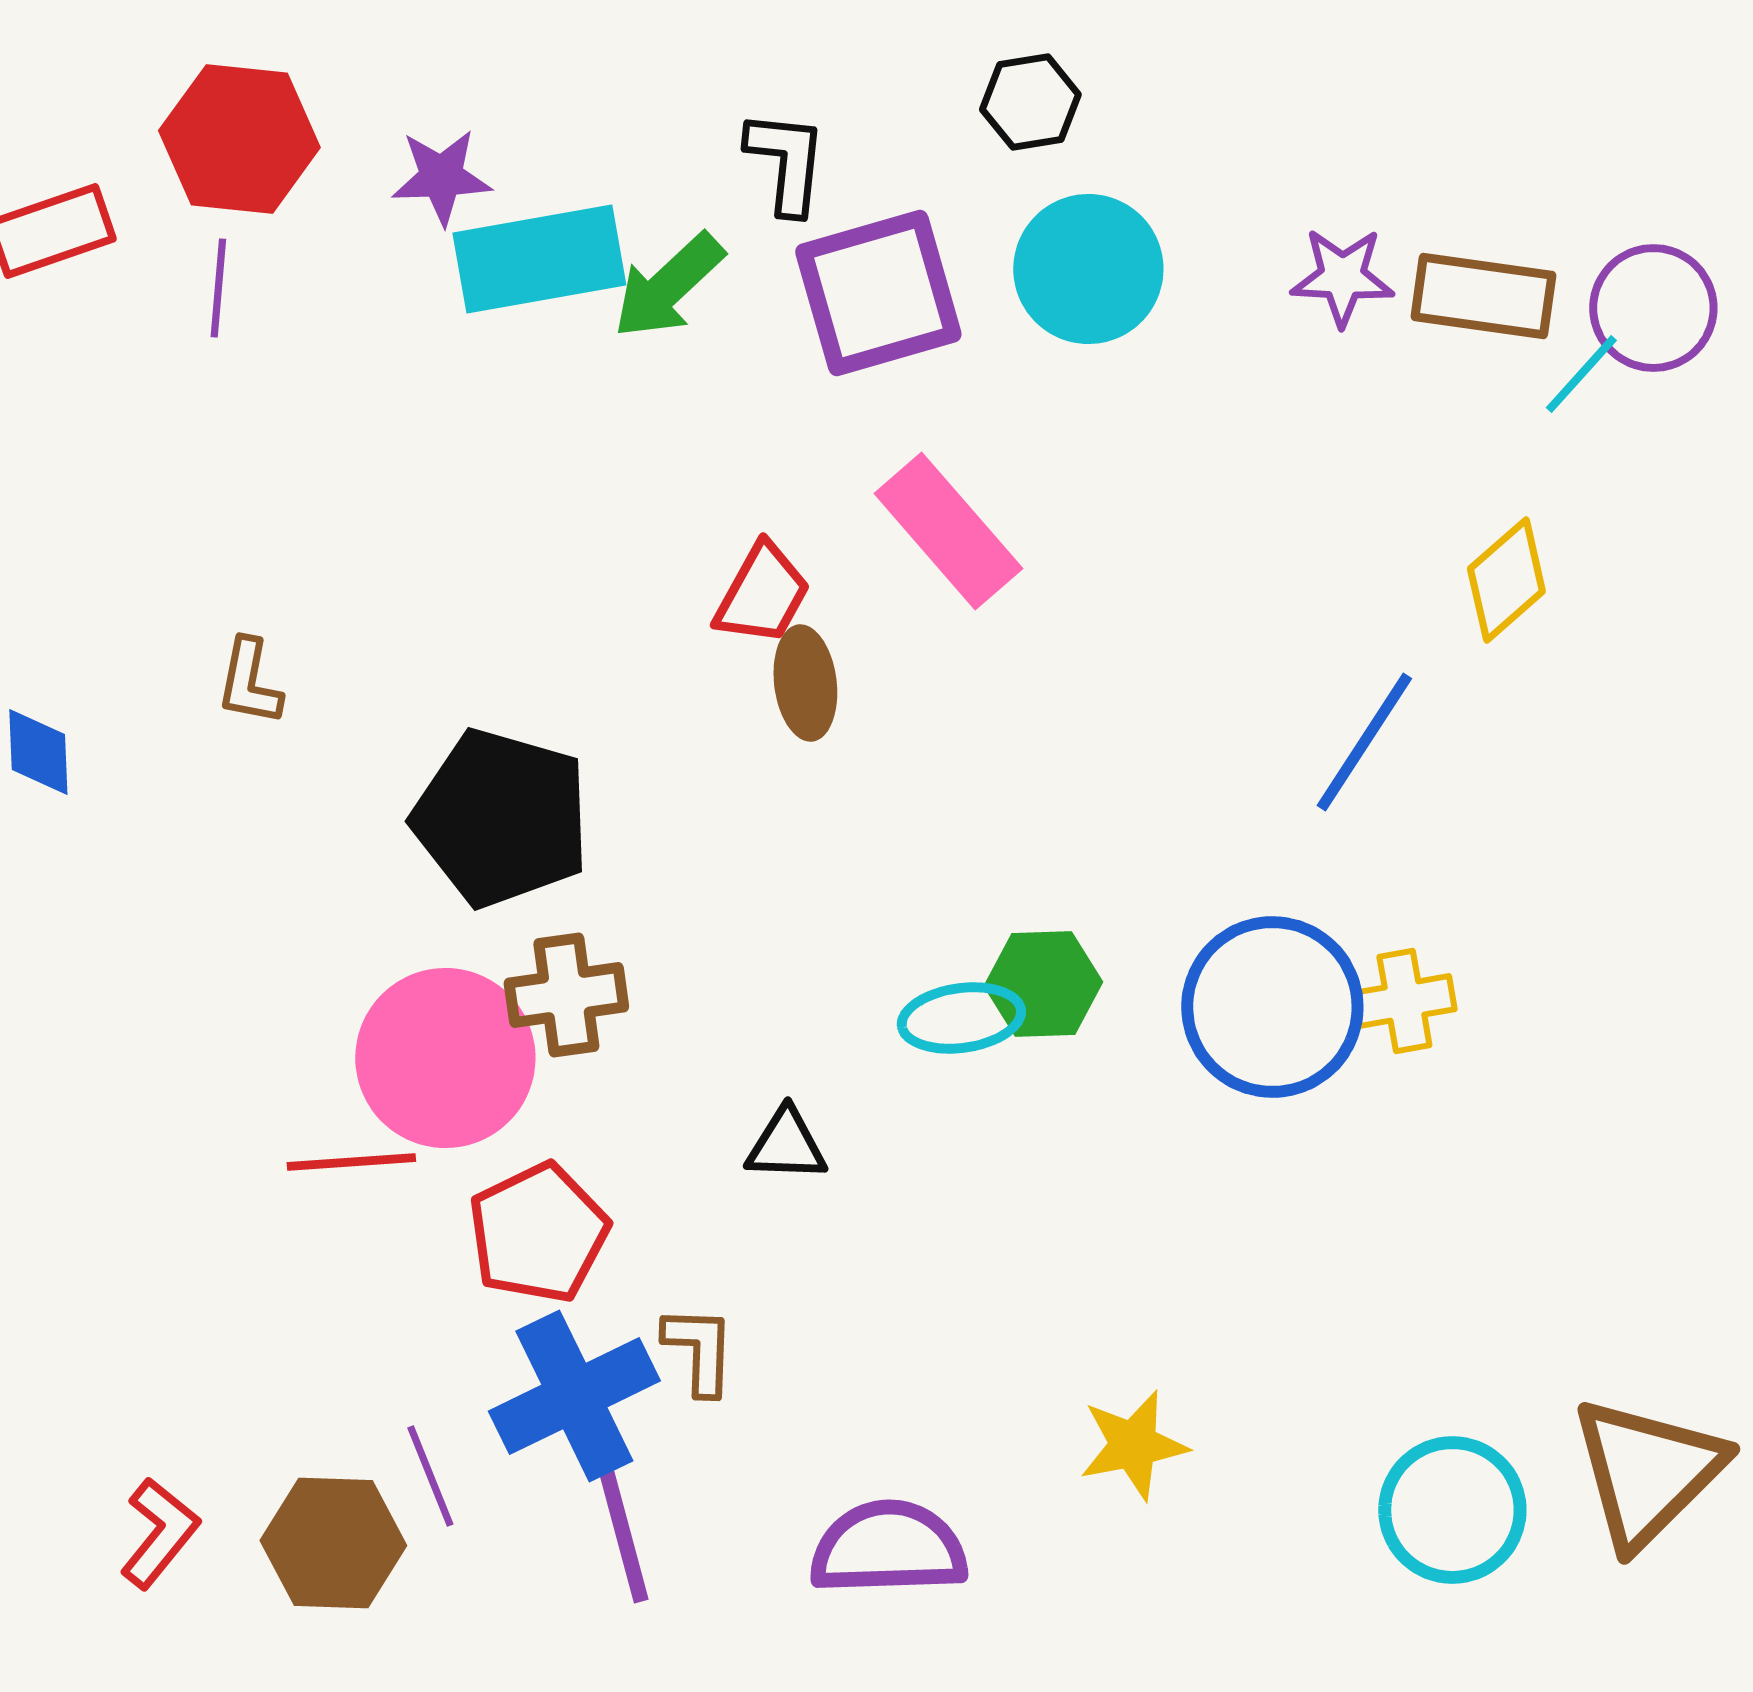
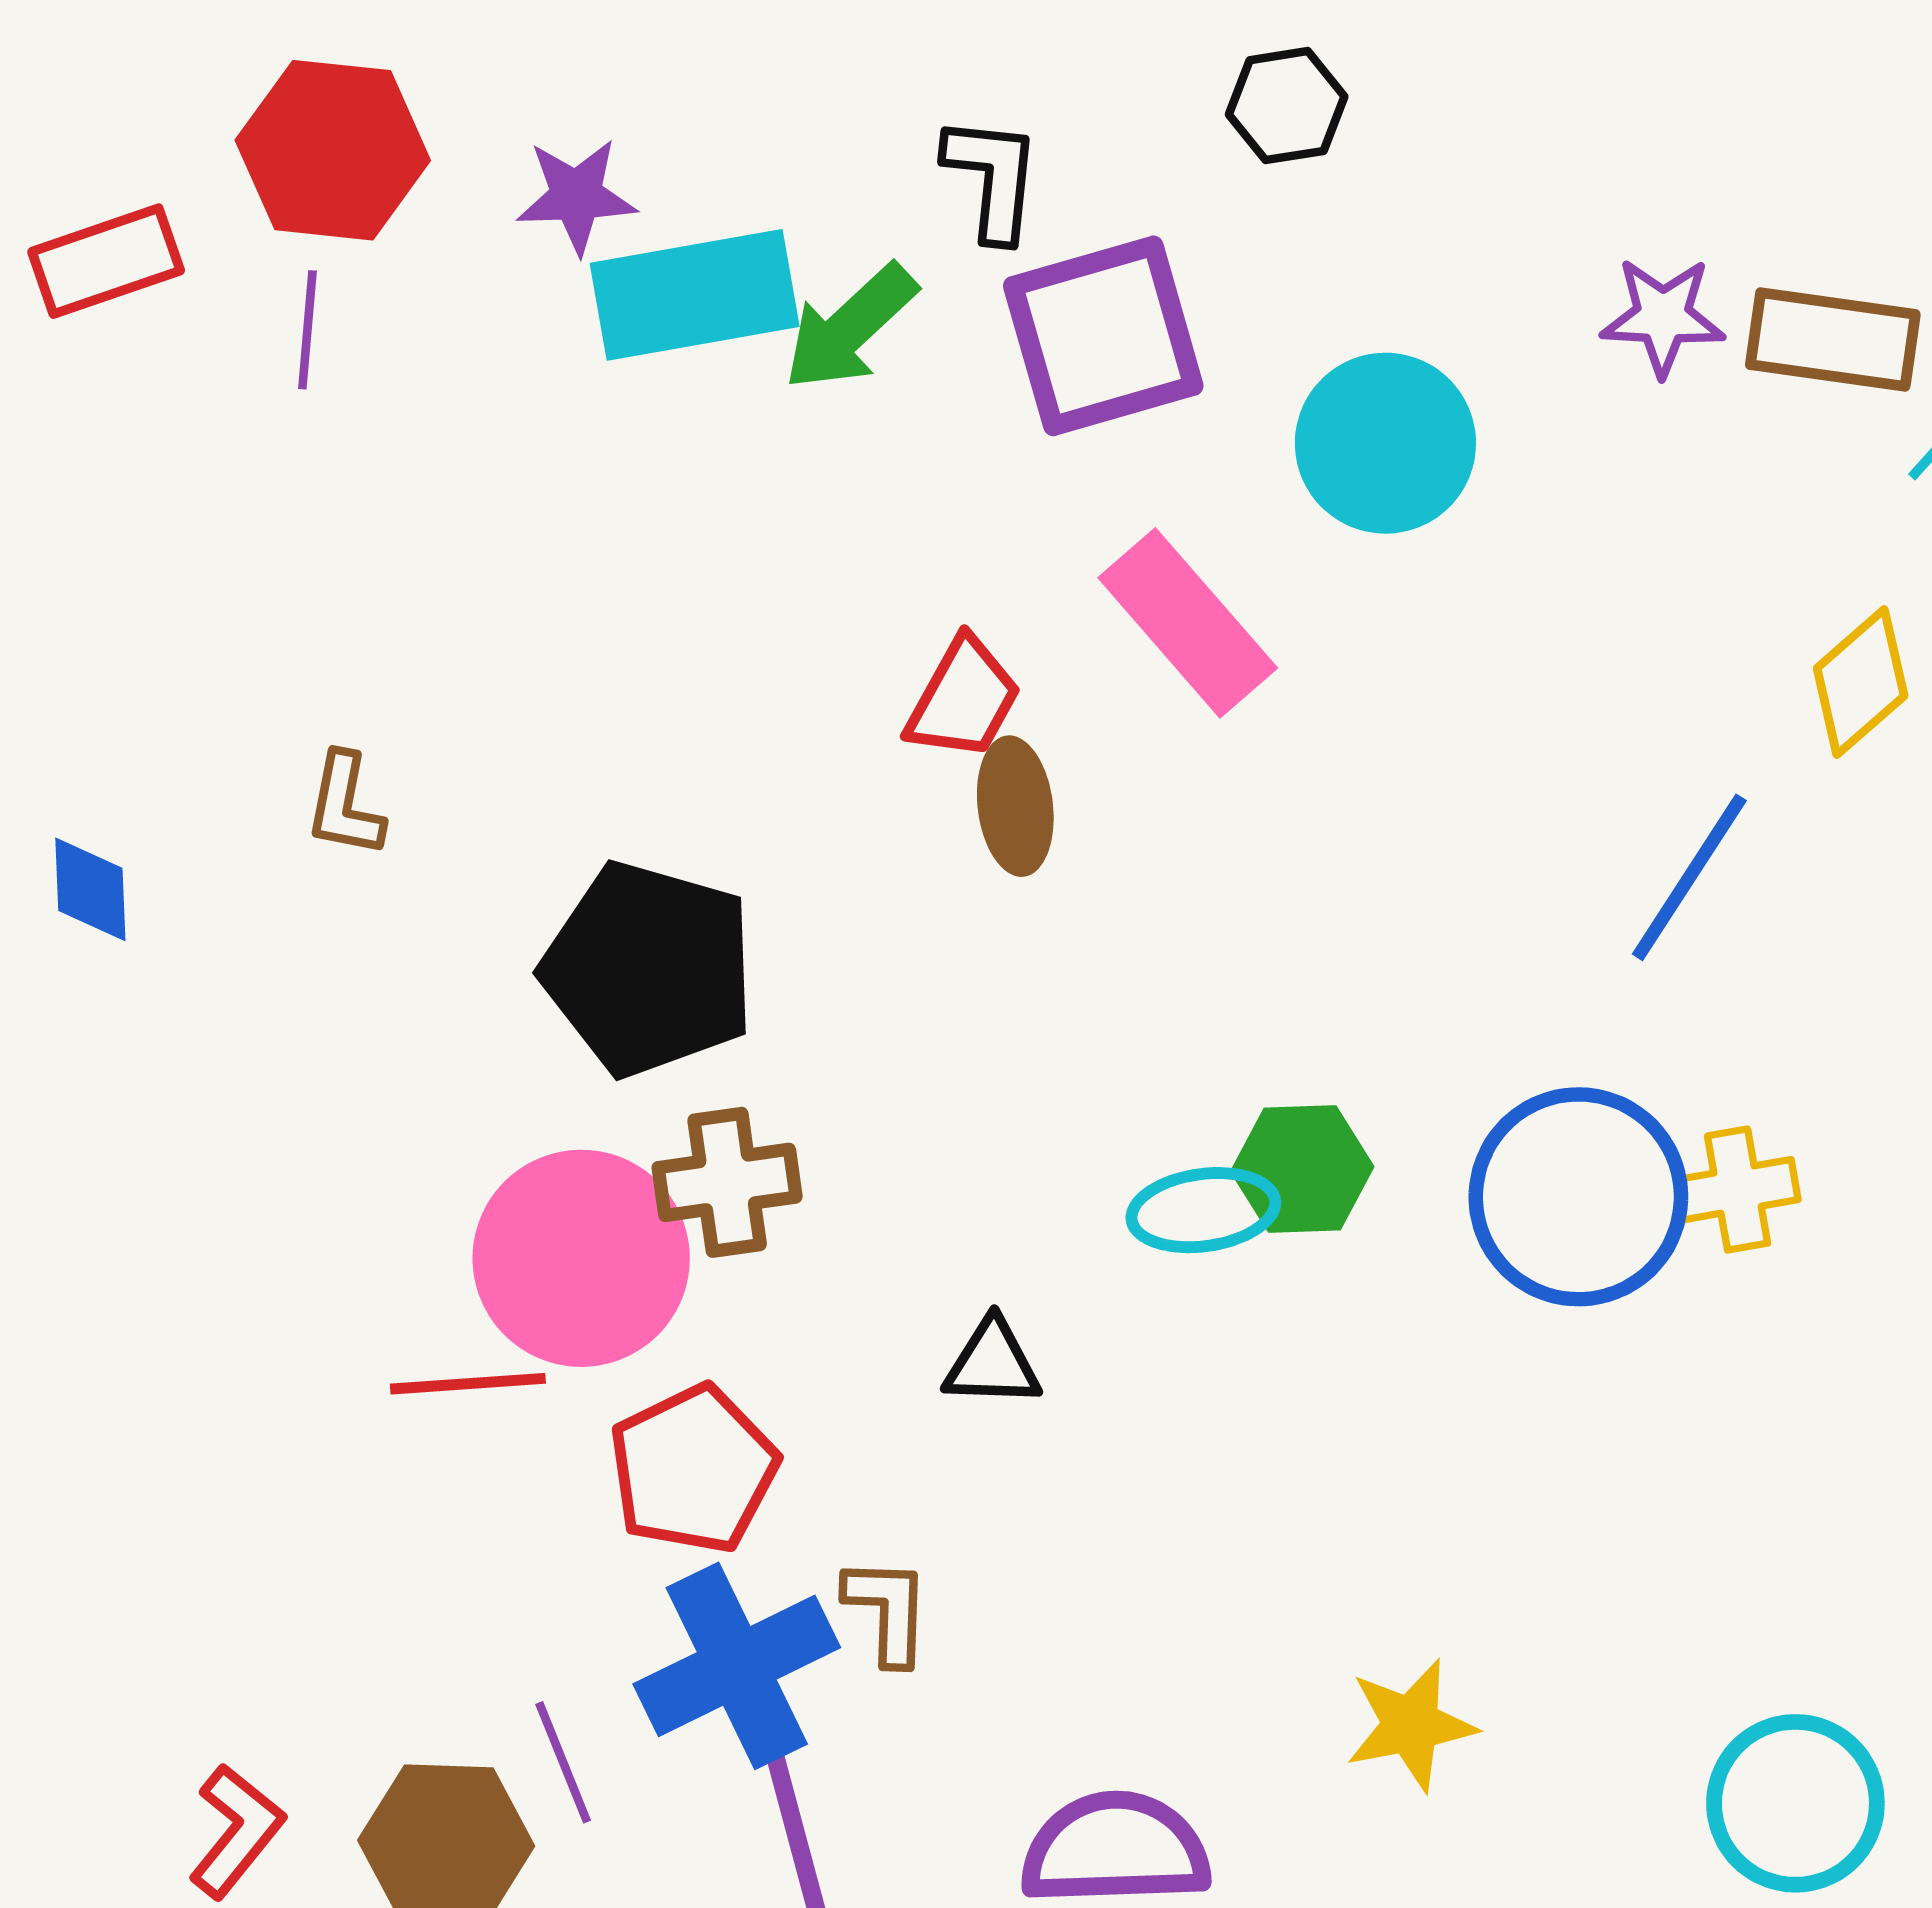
cyan circle: (1088, 269) -> (1385, 443), moved

